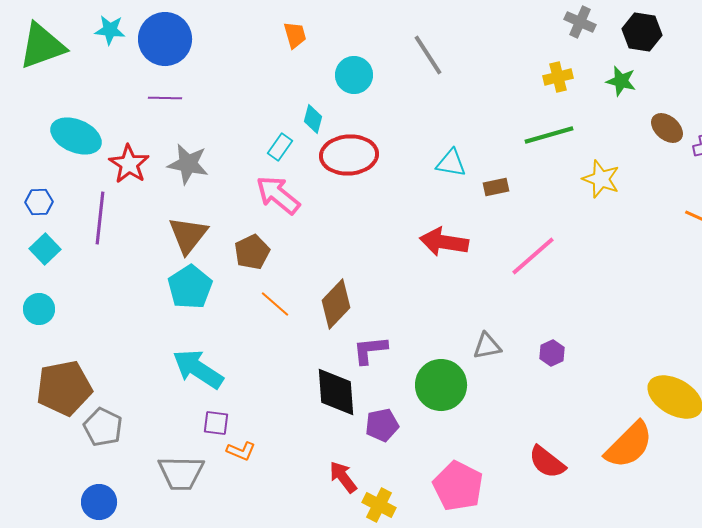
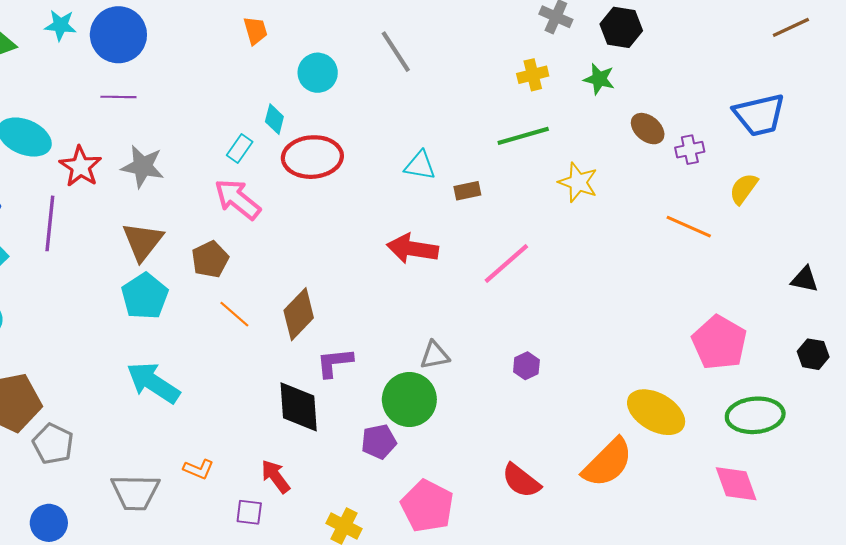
gray triangle: (487, 346) -> (435, 355), moved
purple square: (216, 423) -> (249, 512), moved
purple pentagon: (382, 425) -> (379, 442), moved
red arrow: (343, 477) -> (275, 476), moved

